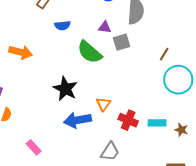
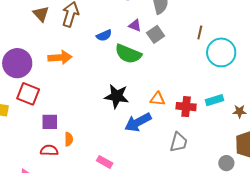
blue semicircle: (62, 25) -> (104, 35), moved
purple triangle: (105, 27) -> (135, 25), turned 32
orange arrow: (21, 52) -> (60, 57), moved
orange triangle: (103, 104) -> (158, 99), turned -42
brown star: (181, 130) -> (240, 111), moved

